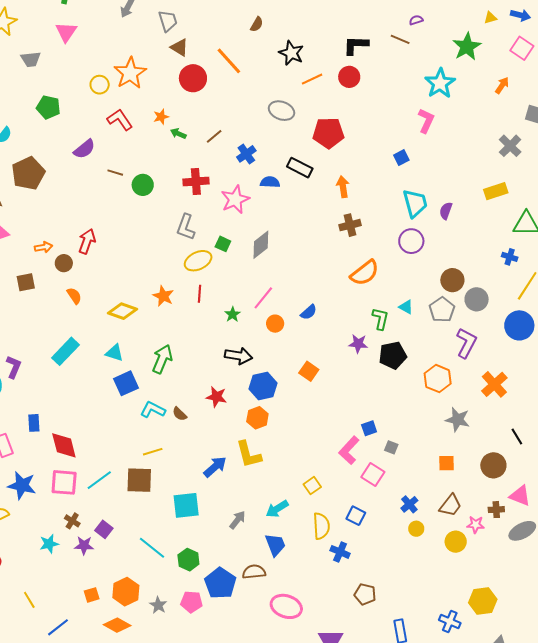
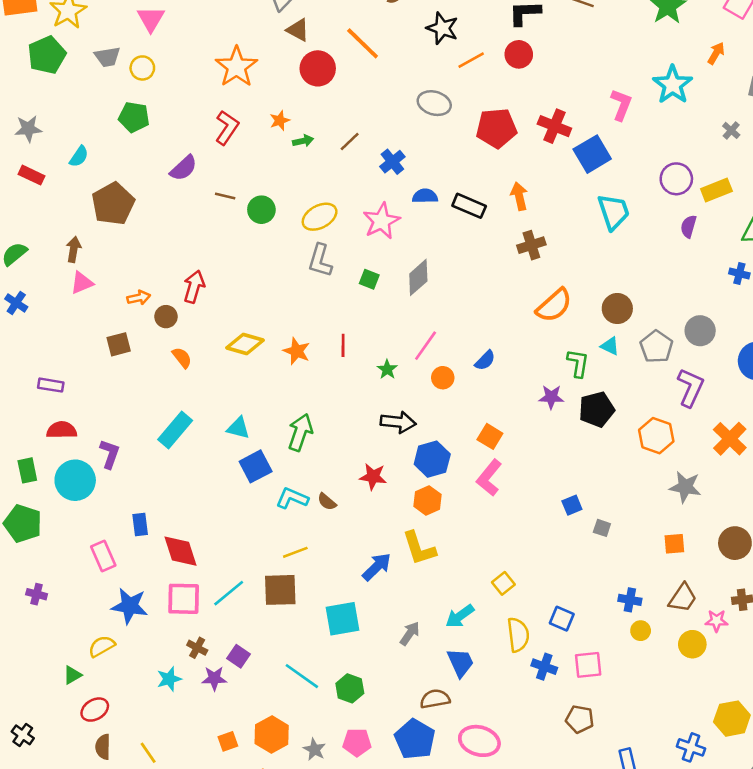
cyan star: (440, 83) -> (673, 85), moved
yellow circle: (100, 85) -> (142, 68), moved
red L-shape: (120, 120) -> (227, 128), turned 72
green arrow: (178, 134) -> (303, 141), turned 147
gray cross: (510, 146) -> (731, 130), size x0.6
blue square: (401, 158) -> (592, 154), size x1.8
black rectangle: (300, 168) -> (469, 206), moved
red cross: (196, 182) -> (554, 126), moved, turned 30
purple semicircle: (446, 211) -> (689, 226), moved
purple circle: (411, 241) -> (676, 179), moved
yellow ellipse: (198, 261) -> (320, 217), moved
brown circle: (452, 280) -> (617, 309), moved
yellow diamond: (123, 311) -> (245, 344), moved
pink L-shape: (349, 450) -> (489, 478), moved
pink square: (373, 474) -> (588, 665), moved, turned -35
blue cross: (409, 504) -> (630, 600), turned -36
blue pentagon: (220, 583) -> (415, 739), moved

